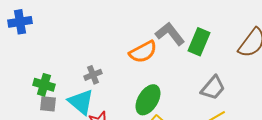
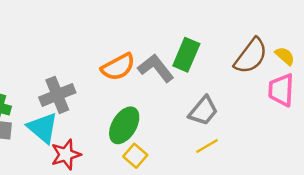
gray L-shape: (170, 34) -> (156, 68), moved
gray cross: (93, 75) -> (57, 95), size x1.6

